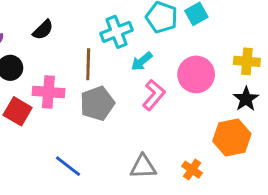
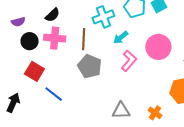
pink cross: (48, 92) -> (55, 38), moved
gray pentagon: (97, 103) -> (90, 66), turned -30
blue line: (68, 166) -> (54, 94), moved

